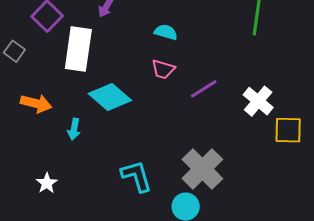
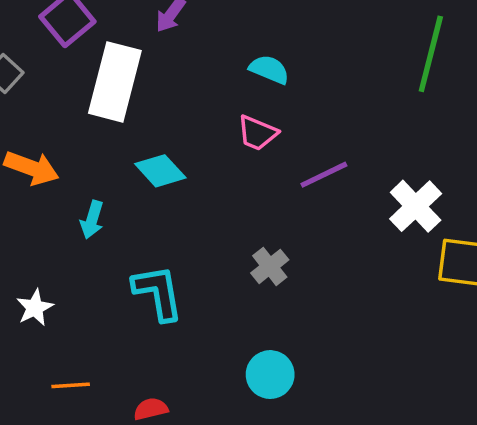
cyan diamond: (110, 97) -> (160, 171), size x0.7
gray cross: (202, 169) -> (270, 266), moved, size x0.5
cyan L-shape: (137, 176) -> (158, 293), moved

